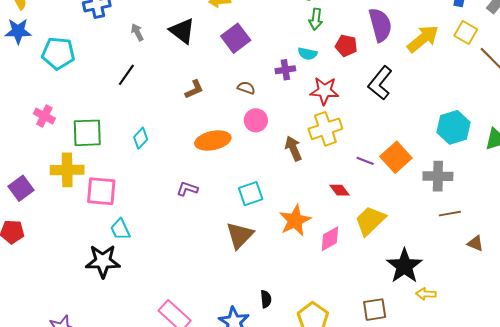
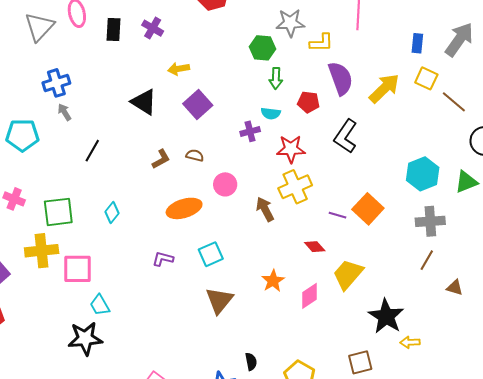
gray arrow: (137, 32) -> (65, 112), moved
brown semicircle: (246, 88) -> (195, 155), moved
gray cross: (438, 176) -> (430, 221), moved
cyan square: (251, 194) -> (211, 254), moved
brown line: (450, 214) -> (427, 260), turned -45
orange star: (295, 220) -> (273, 281), size x0.7

